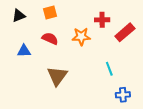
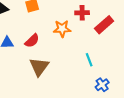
red semicircle: (50, 39) -> (32, 41), moved, turned 112
blue cross: (123, 95) -> (102, 85), turned -32

